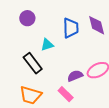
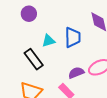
blue trapezoid: (71, 28) -> (73, 37), moved

